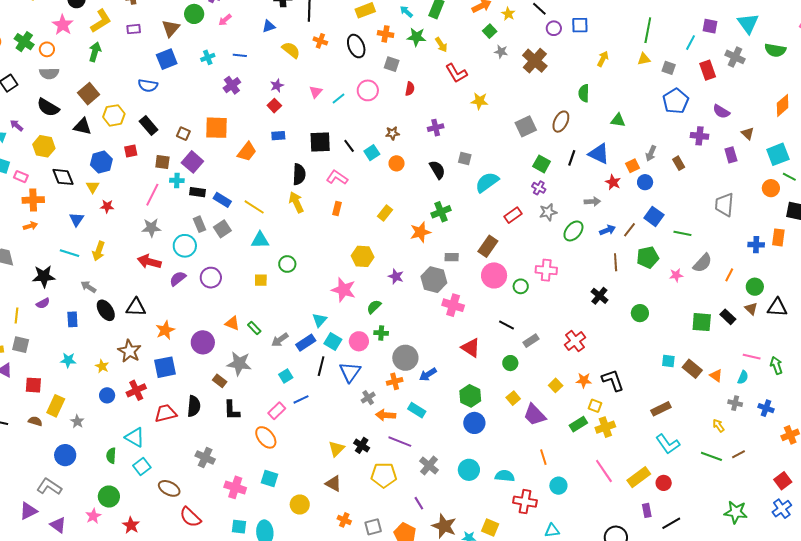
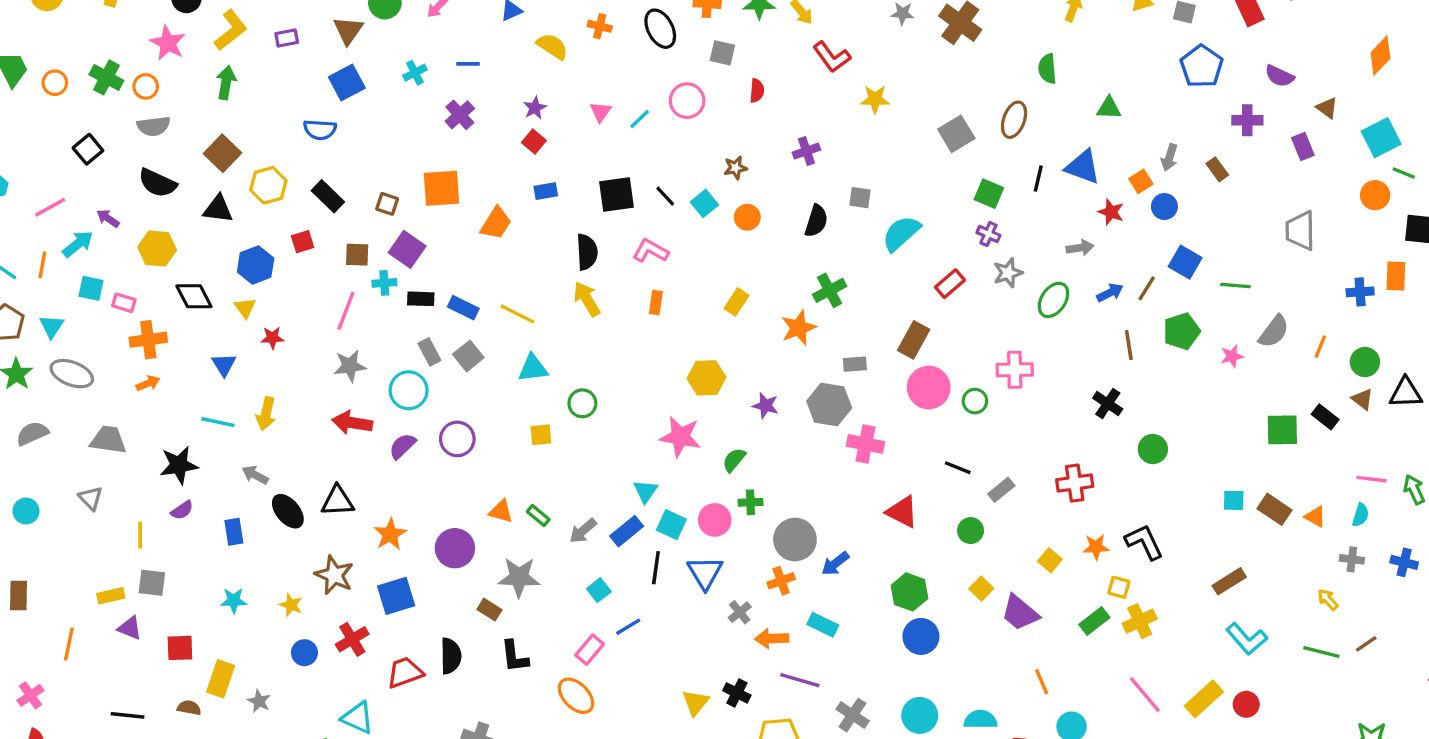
black semicircle: (437, 170) -> (816, 221), turned 54
green circle: (640, 313) -> (1153, 449), moved
red cross: (575, 341) -> (1075, 483), turned 35

